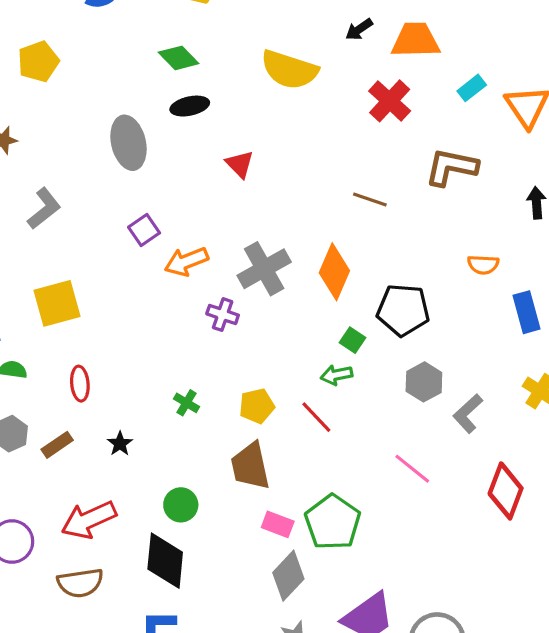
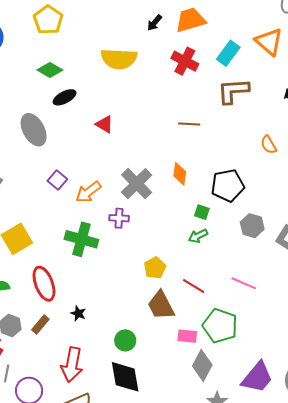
cyan rectangle: (472, 88) -> (228, 53), moved, size x1.4
orange semicircle: (483, 265) -> (269, 145), turned 72
orange diamond: (334, 272) -> (180, 174), size x0.7
red ellipse: (80, 384) -> (44, 284), size x1.6
green cross: (187, 403) -> (81, 239), moved, size x2.0
red line: (316, 417) -> (194, 286), moved
pink line: (412, 469) -> (244, 283), moved
red arrow: (89, 520) -> (72, 365), turned -40

